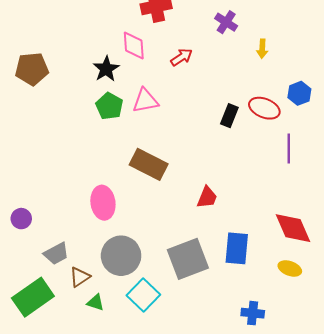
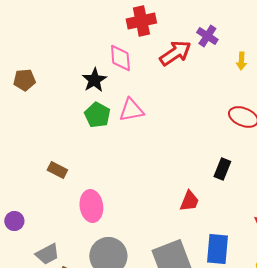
red arrow: (182, 57) -> (175, 53), moved, size x1.5
brown pentagon: (32, 69) -> (24, 80), size x0.7
black rectangle: (229, 116) -> (222, 169), moved
brown rectangle: (149, 164) -> (57, 170), moved, size x0.6

